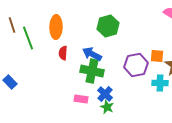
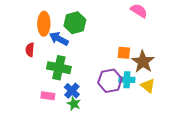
orange ellipse: (56, 27) -> (44, 24), moved
blue arrow: (92, 54) -> (59, 39), moved
purple hexagon: (136, 65) -> (110, 81), moved

